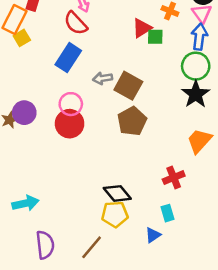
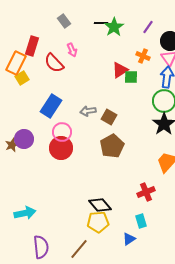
red semicircle: (76, 23) -> (54, 63), moved
blue rectangle: (68, 58) -> (51, 106), moved
brown square: (128, 86) -> (109, 117), size x0.7

